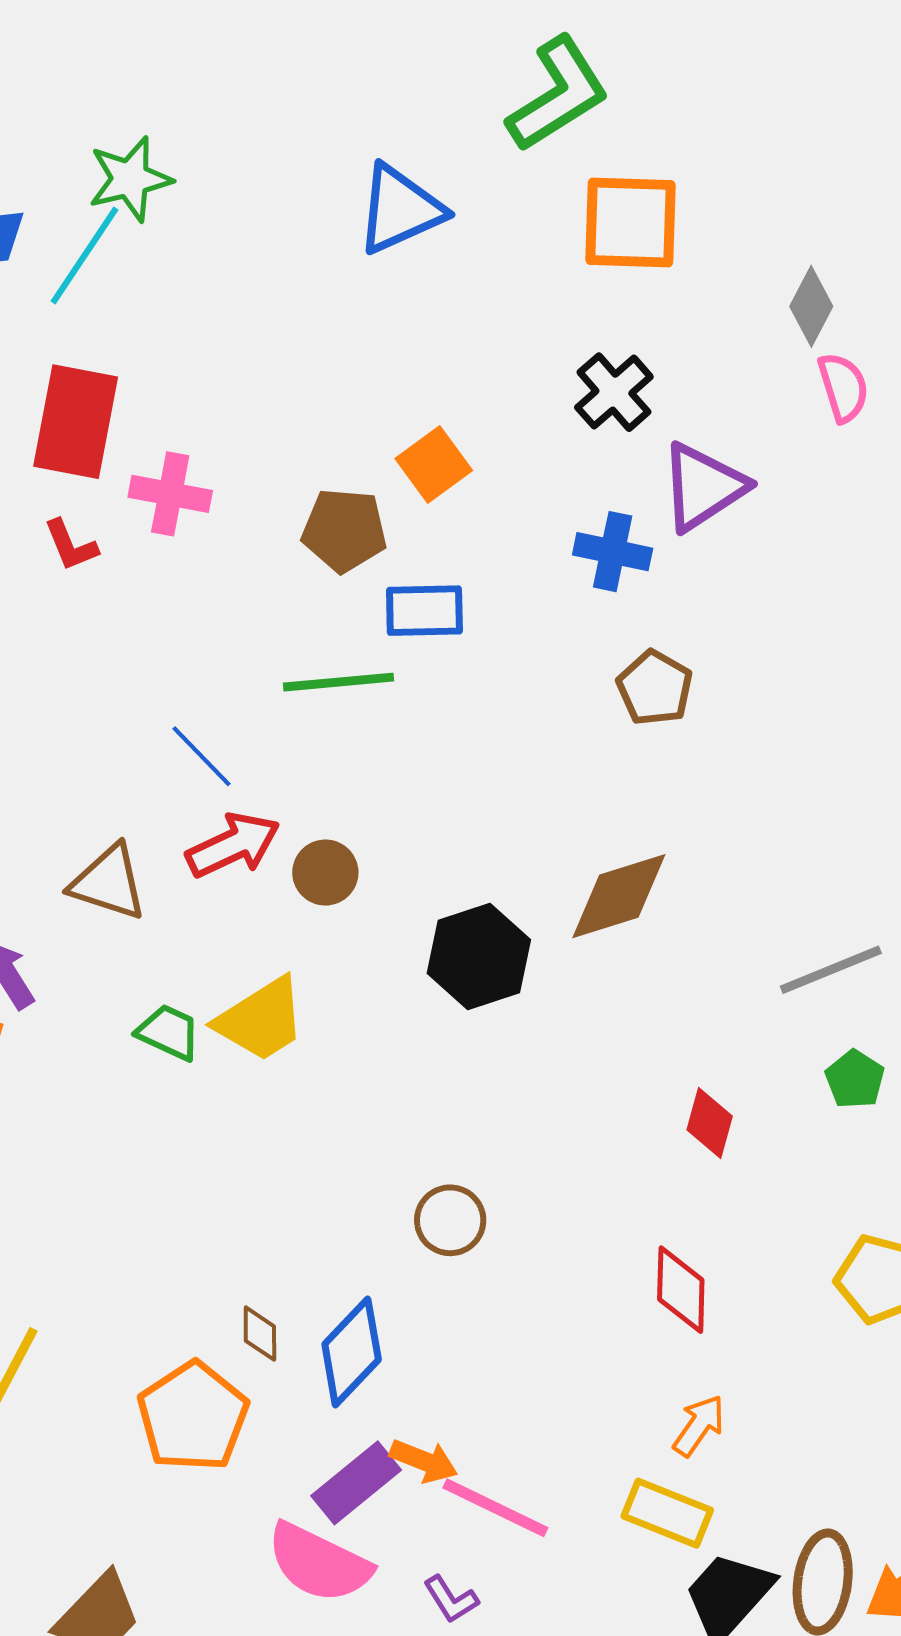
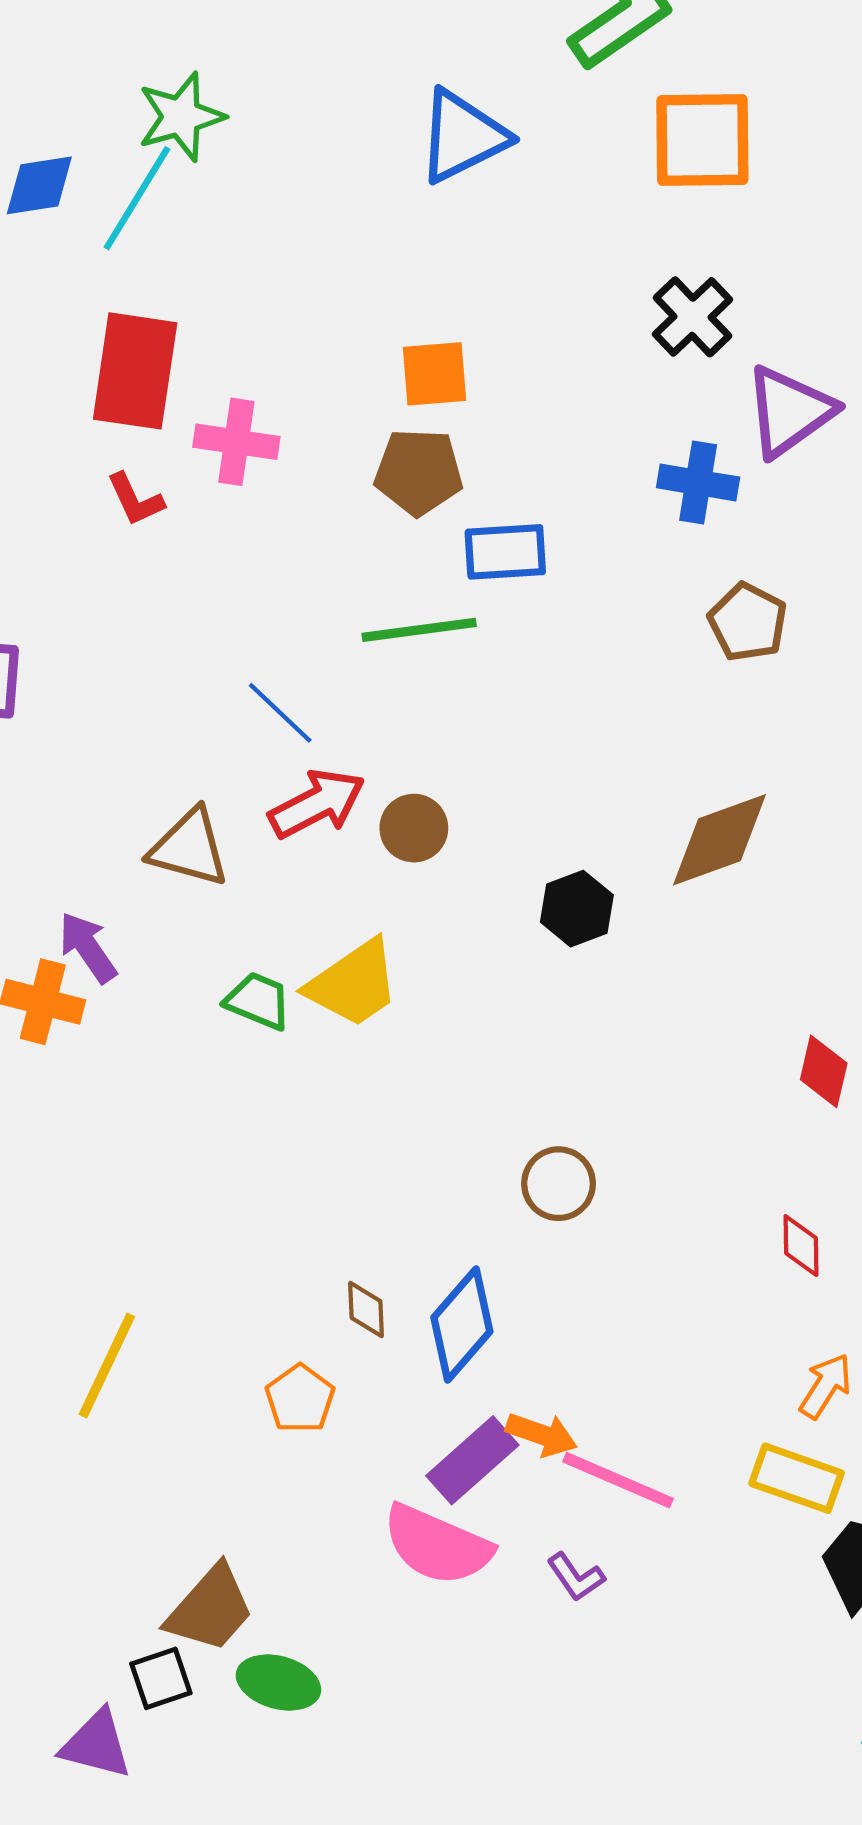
orange square: (434, 464) -> (434, 374), moved, turned 34
black hexagon: (479, 956) -> (577, 909), size x0.7
red diamond: (681, 1290) -> (801, 1246), size x0.7
orange pentagon: (193, 1417) -> (300, 1399), size x0.6

